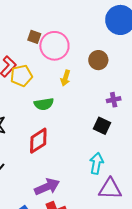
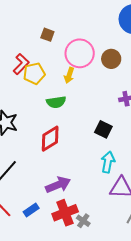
pink circle: (54, 46) -> (80, 53), moved
yellow arrow: (65, 78) -> (69, 75), moved
black square: (102, 126) -> (103, 129), moved

